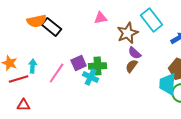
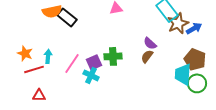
brown star: (128, 33) -> (178, 23), moved
purple square: (79, 63) -> (94, 62), moved
cyan cross: (91, 77) -> (91, 75), moved

